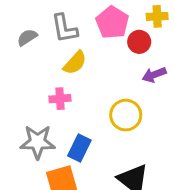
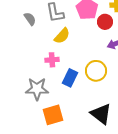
gray semicircle: (27, 37) -> (30, 19), turned 88
blue rectangle: (79, 148) -> (70, 78), moved

